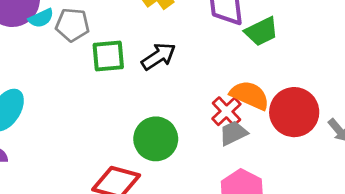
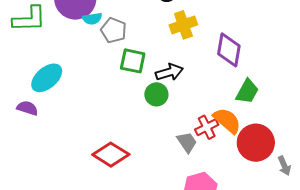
green trapezoid: (261, 31) -> (247, 91), moved, turned -52
gray trapezoid: (233, 133) -> (187, 142), moved, turned 65
green circle: (156, 139) -> (156, 94), moved, size x0.7

